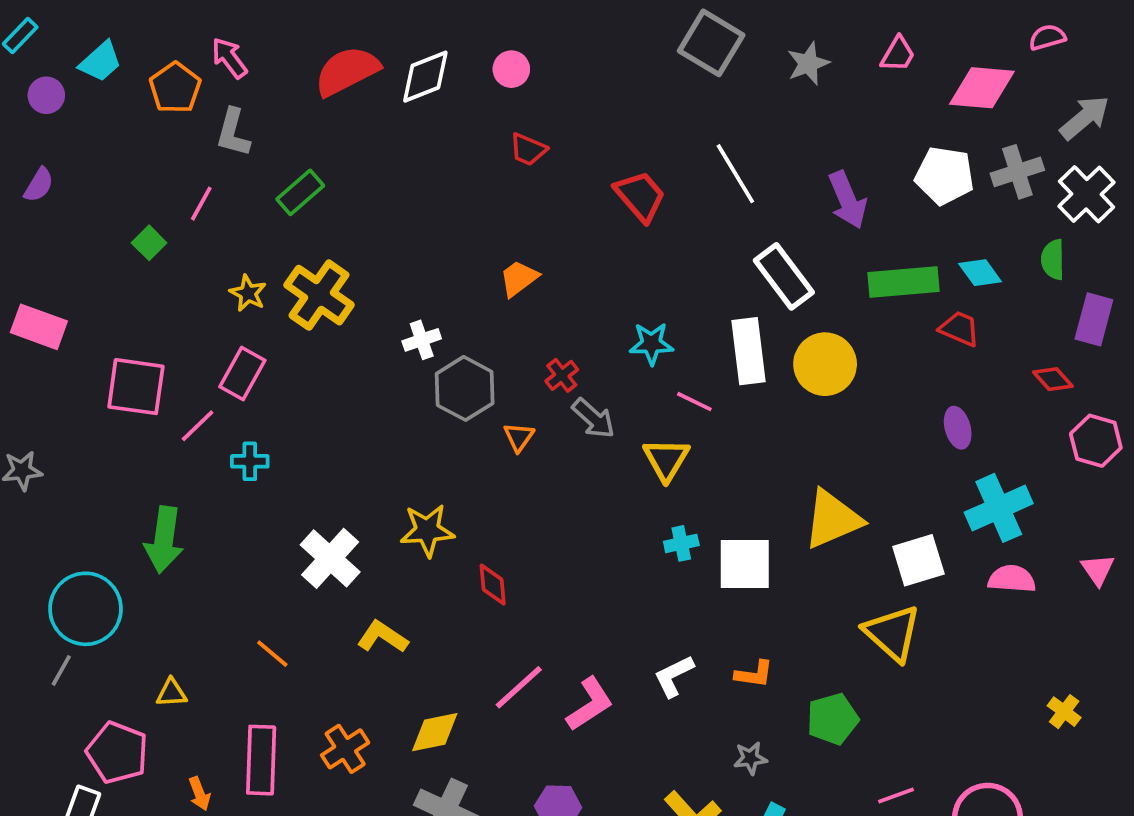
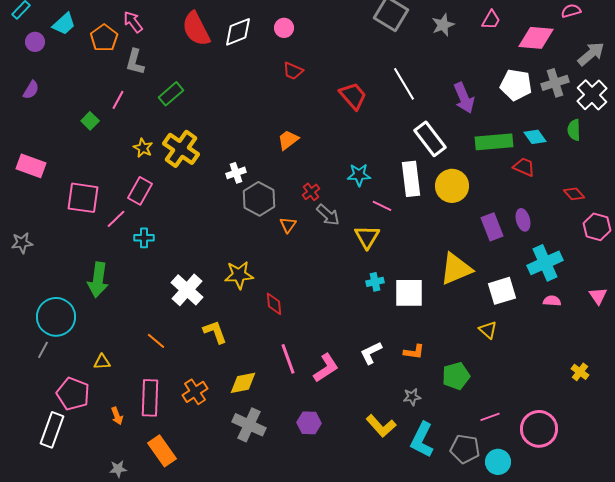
red semicircle: (347, 71) -> (196, 29), turned -90
purple rectangle: (1094, 319) -> (492, 227), moved, turned -36
pink semicircle: (1012, 579) -> (552, 301), size x0.7
yellow triangle: (892, 633) -> (488, 330), size x0.6
yellow L-shape: (382, 637) -> (215, 332), turned 36
pink line: (519, 687) -> (288, 359), turned -68

